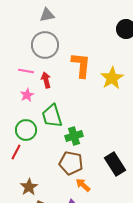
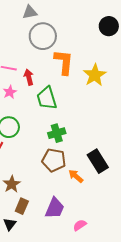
gray circle: (45, 45) -> (43, 36), moved
green trapezoid: (52, 116) -> (47, 98), moved
orange arrow: (83, 185) -> (76, 176), moved

